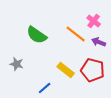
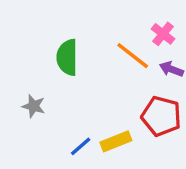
green semicircle: (37, 35) -> (67, 57), turned 55
yellow rectangle: (66, 70) -> (116, 141), moved, turned -60

